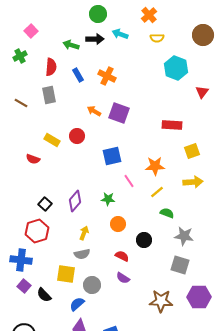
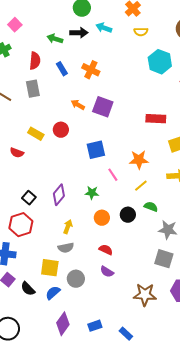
black circle: (144, 240) -> (128, 215), moved
blue semicircle: (77, 304) -> (53, 293), moved

